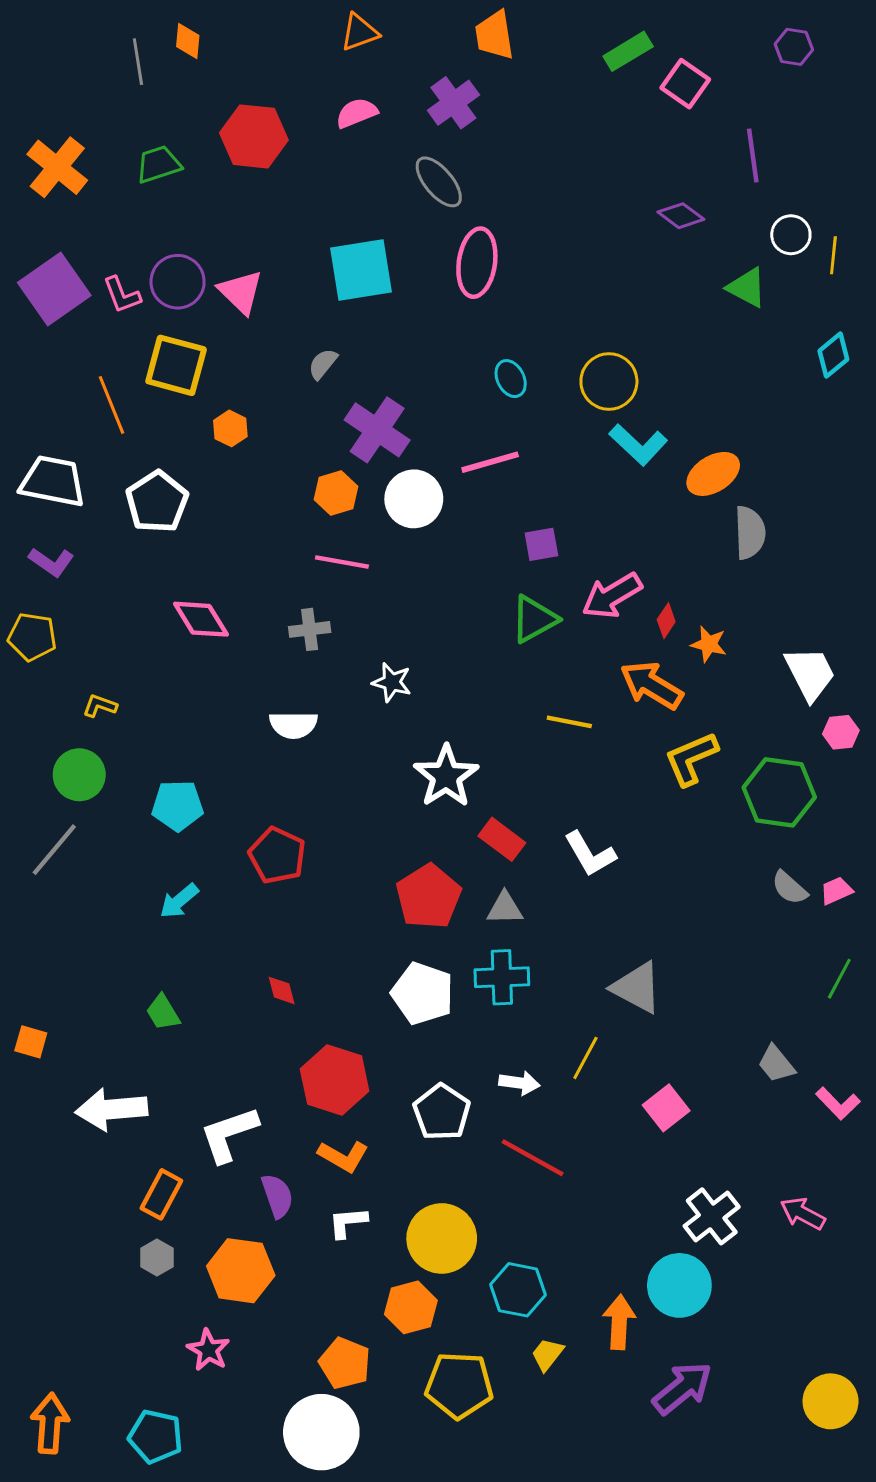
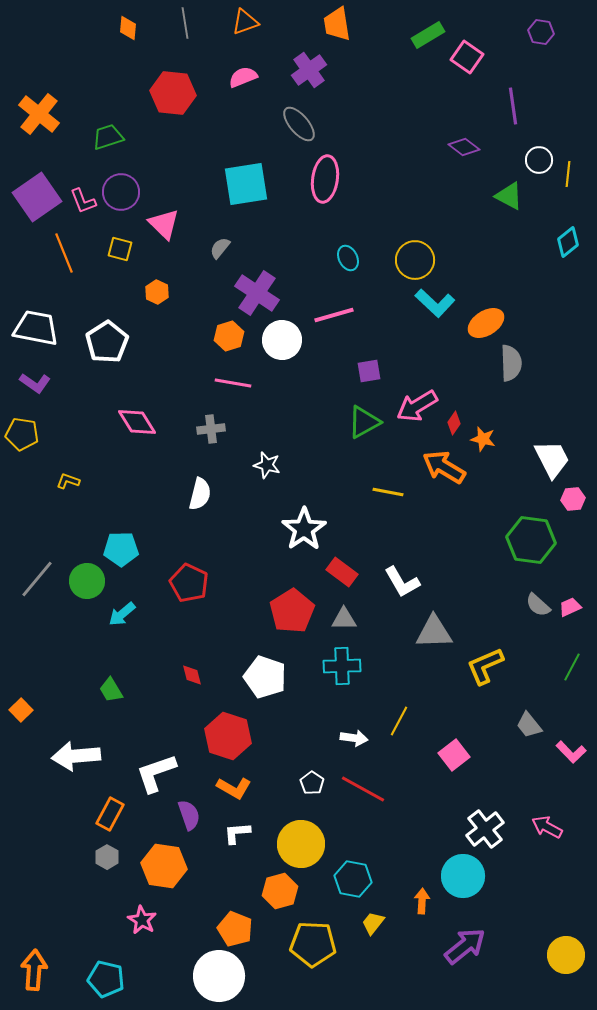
gray line: (138, 62) -> (185, 23), moved
green trapezoid: (158, 164) -> (108, 137), moved
pink triangle: (241, 292) -> (164, 224), moved
yellow square: (176, 365) -> (120, 249), size x0.6
orange line: (112, 405) -> (64, 253), moved
white semicircle: (293, 725) -> (200, 494), turned -76
yellow L-shape: (691, 759) -> (485, 666), moved
green circle: (79, 775) -> (87, 581), moved
gray triangle: (637, 988) -> (434, 632), moved, turned -30
white pentagon: (423, 993) -> (265, 677), moved
orange square: (31, 1042) -> (21, 710), turned 30
white pentagon: (442, 1112) -> (312, 783), moved, size x0.6
orange arrow: (619, 1322) -> (422, 901), size x0.7

